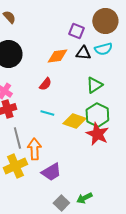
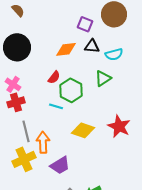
cyan semicircle: (103, 49) -> (114, 54), moved
green hexagon: (97, 115) -> (71, 90), moved
yellow diamond: (74, 121) -> (83, 130), moved
red star: (97, 134) -> (119, 126), moved

